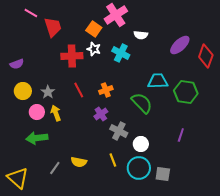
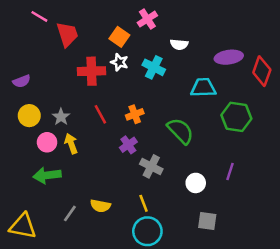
pink cross: (116, 15) -> (147, 19), size x0.7
purple ellipse: (180, 45) -> (229, 57), turned 35
cyan trapezoid: (158, 81) -> (203, 88), moved
white circle: (141, 144) -> (196, 183), moved
cyan circle: (139, 168) -> (147, 231), moved
yellow triangle: (18, 178) -> (23, 226), turned -30

